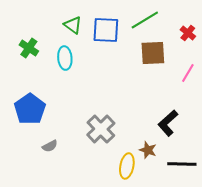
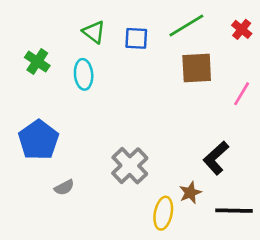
blue square: (106, 30) -> (136, 38), size x0.7
red cross: (188, 33) -> (242, 29), moved
brown star: (148, 150) -> (190, 193), turned 30

